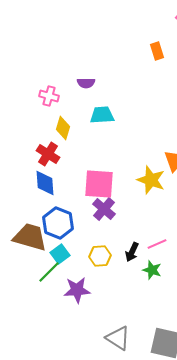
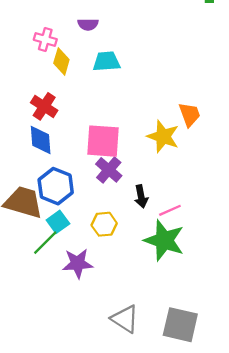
yellow diamond: (63, 128) -> (61, 61), moved
black arrow: (132, 252) -> (141, 196), moved, turned -36
green star: (152, 270) -> (164, 240), size x1.8

